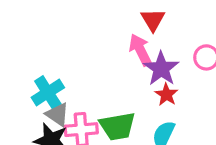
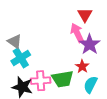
red star: (166, 95) -> (82, 66), moved
gray triangle: (57, 114) -> (15, 42), moved

